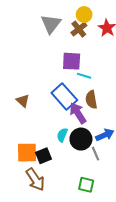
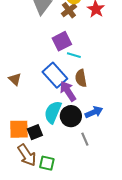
purple square: (72, 61) -> (62, 41), turned -30
cyan semicircle: (62, 135) -> (53, 112), size x1.6
gray line: (95, 154) -> (85, 139), moved
green square: (86, 185) -> (47, 163), moved

